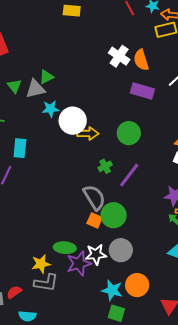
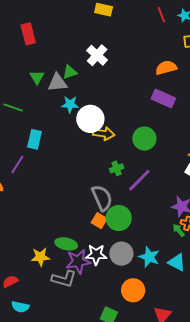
white cross: (119, 56) -> (97, 55), moved
orange semicircle: (141, 60) -> (166, 68), turned 85
gray L-shape: (46, 283) -> (64, 279), moved
cyan star: (112, 290) -> (149, 257), moved

